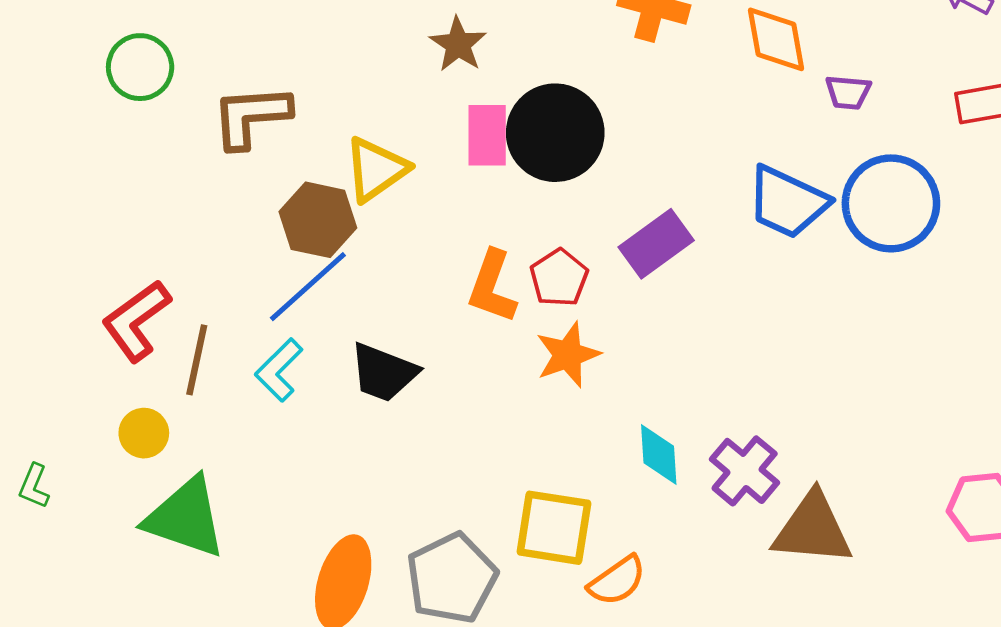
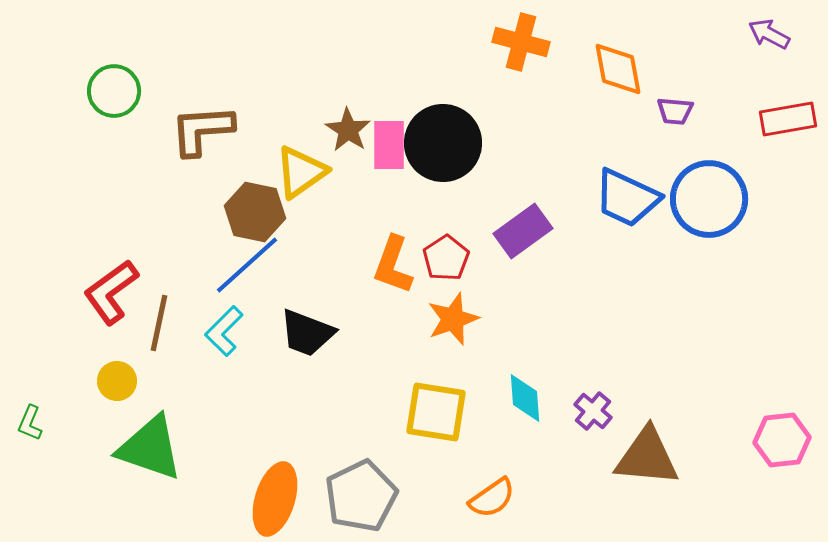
brown star: (458, 44) -> (348, 130), moved
purple cross: (745, 471) -> (593, 411), size x0.7
yellow square: (554, 528) -> (436, 412), moved

